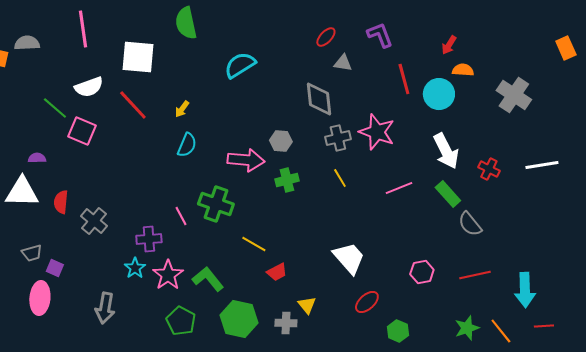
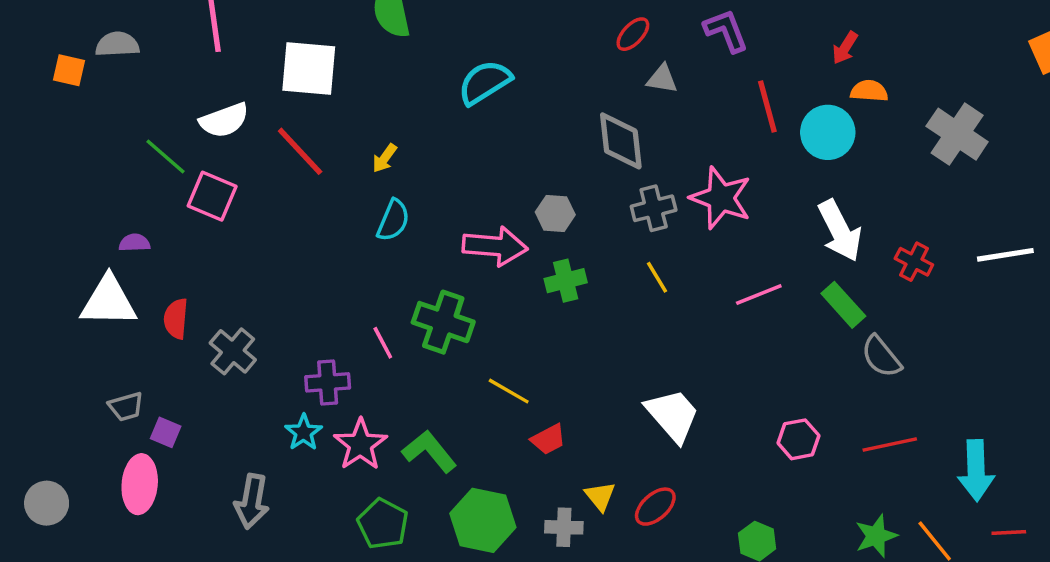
red ellipse: (367, 302) -> (655, 507), moved

